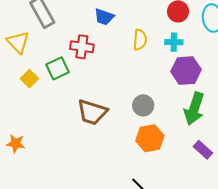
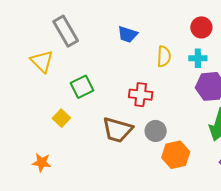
red cross: (82, 47) -> (141, 95), moved
yellow square: (29, 79) -> (61, 118), moved
gray circle: (143, 105) -> (156, 131), moved

